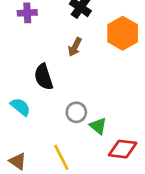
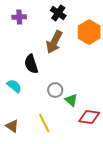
brown arrow: (75, 47) -> (54, 42), size x1.6

